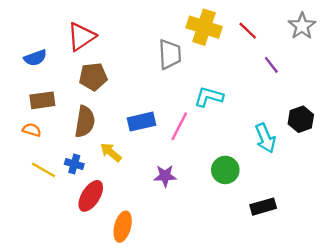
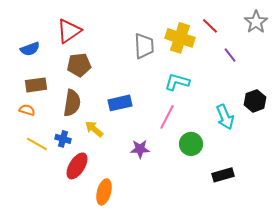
yellow cross: (204, 27) -> (180, 38), moved
pink line: (179, 126) -> (167, 117), moved

